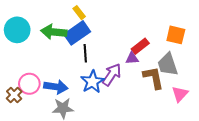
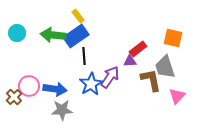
cyan circle: (17, 30) -> (17, 33), size x0.7

